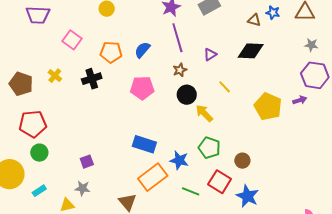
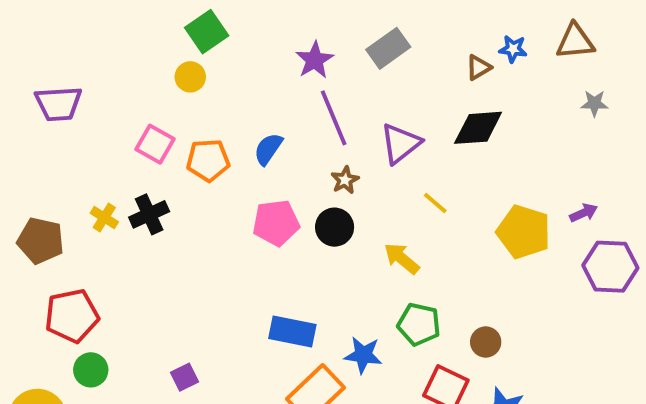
brown triangle: (254, 20) -> (478, 67), turned -40
pink square: (72, 40) -> (155, 144), moved
purple triangle: (210, 54) -> (401, 143), size x1.6
purple hexagon: (315, 75) -> (610, 267), moved
black cross: (92, 79) -> (149, 214), moved
black circle: (187, 95) -> (335, 227), moved

